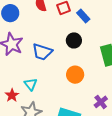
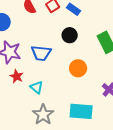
red star: (12, 95) -> (17, 76), moved

